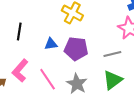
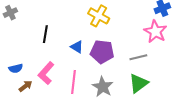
blue triangle: (51, 44) -> (77, 47), turned 40
pink line: (48, 79) -> (73, 82), turned 40

